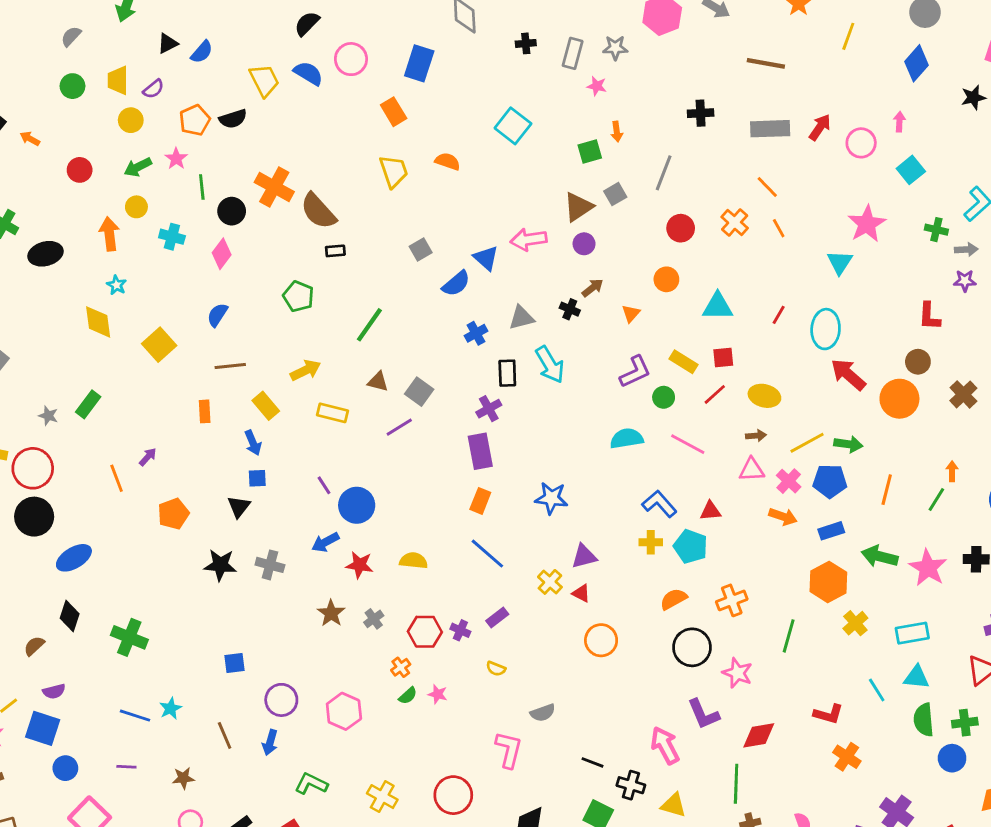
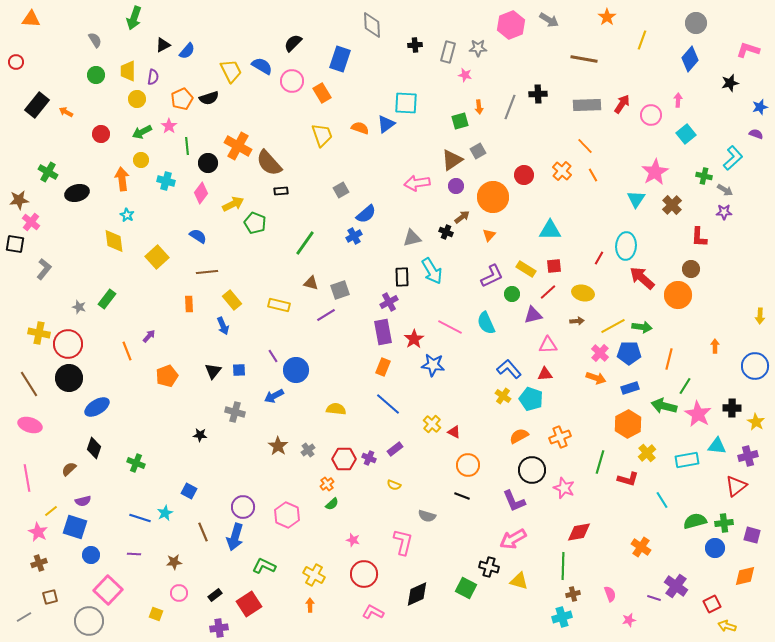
black semicircle: (307, 24) -> (293, 43), moved
gray semicircle: (71, 36) -> (95, 40), turned 105
pink circle: (351, 59) -> (292, 81), moved
purple semicircle: (153, 89) -> (153, 77), turned -42
cyan square: (513, 126) -> (406, 103), turned -35
gray line: (664, 173) -> (510, 107), moved
gray arrow: (966, 249) -> (725, 190), turned 35
blue triangle: (486, 258) -> (386, 124), moved, turned 42
orange circle: (666, 279) -> (493, 197), moved, size x1.8
blue semicircle: (217, 315) -> (198, 236), turned 90
red line: (779, 315) -> (599, 258), moved
blue cross: (476, 333) -> (354, 236), moved
yellow arrow: (306, 370) -> (233, 204), moved
gray square: (419, 392) -> (340, 290), turned 36
brown cross: (963, 394) -> (672, 205), moved
cyan semicircle: (627, 438) -> (486, 323), turned -105
pink line: (688, 444) -> (450, 327), moved
pink triangle: (752, 470) -> (548, 345), moved
blue square: (257, 478) -> (239, 370), moved
green line: (936, 500) -> (685, 386), moved
yellow cross: (651, 542) -> (503, 396), turned 35
purple triangle: (584, 556) -> (533, 315), moved
black star: (220, 565) -> (200, 435), moved, size x0.6
red star: (360, 565) -> (414, 339), moved, turned 30
green cross: (129, 637) -> (136, 463), size x0.7
blue square: (234, 663) -> (189, 491), moved, turned 35
cyan triangle: (916, 677) -> (717, 446), moved
pink star: (438, 694) -> (353, 540), moved
gray semicircle: (543, 713) -> (427, 516), turned 36
purple L-shape: (703, 714) -> (514, 501), moved
red L-shape: (828, 714) -> (628, 479), moved
green semicircle: (924, 720) -> (695, 521), turned 80
blue arrow: (270, 743) -> (235, 537), size x1.5
pink arrow: (665, 745) -> (513, 539), turned -92
black line: (593, 762) -> (462, 496), moved

